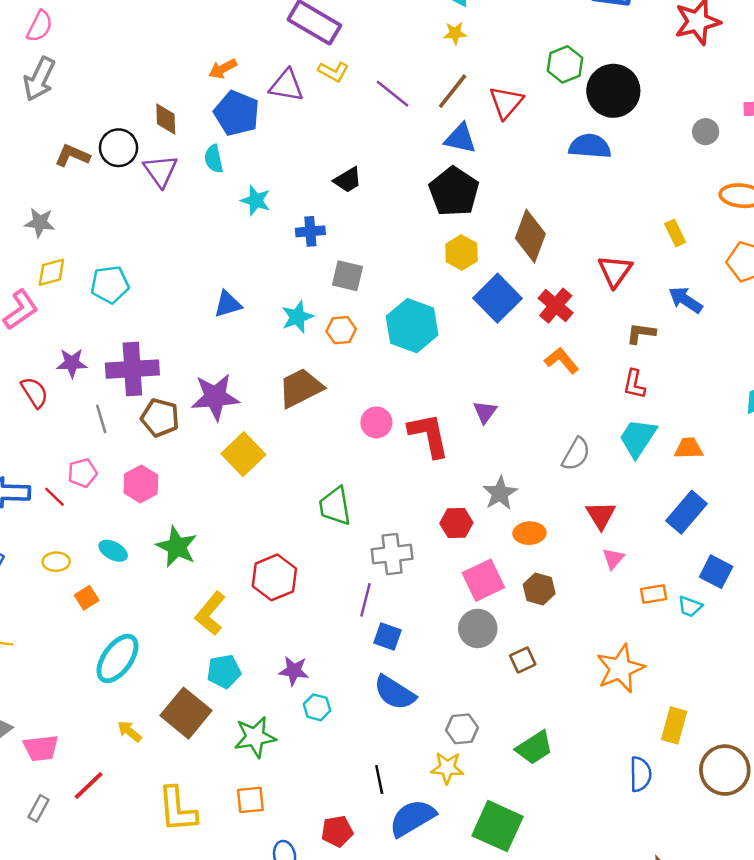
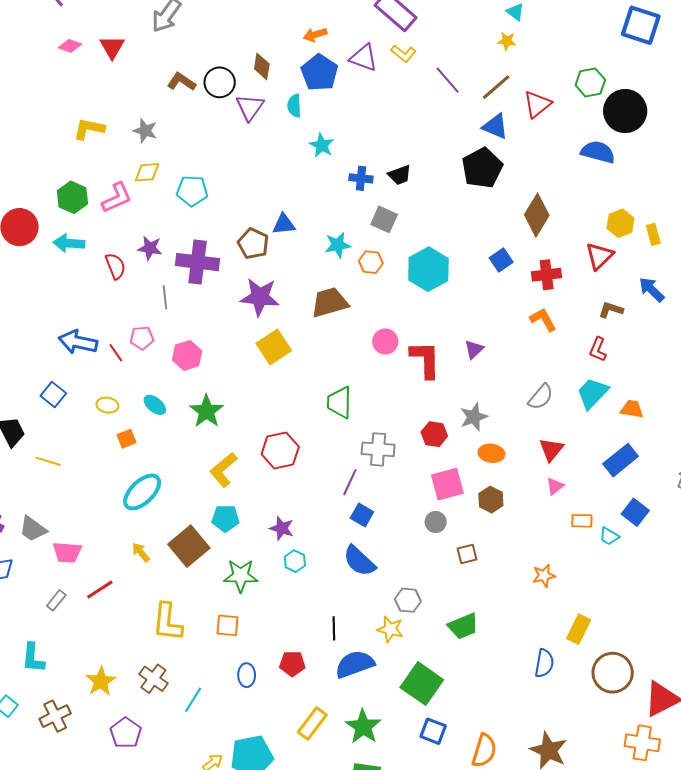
black trapezoid: (348, 180) -> (400, 175), moved
yellow hexagon: (461, 253) -> (620, 223), moved
blue square: (497, 298) -> (501, 260), size x0.6
red cross: (556, 306) -> (547, 275), turned 32
brown pentagon: (160, 418) -> (253, 244), moved
gray circle: (478, 628) -> (436, 522), size x0.7
orange star: (620, 669) -> (544, 576), size x0.6

